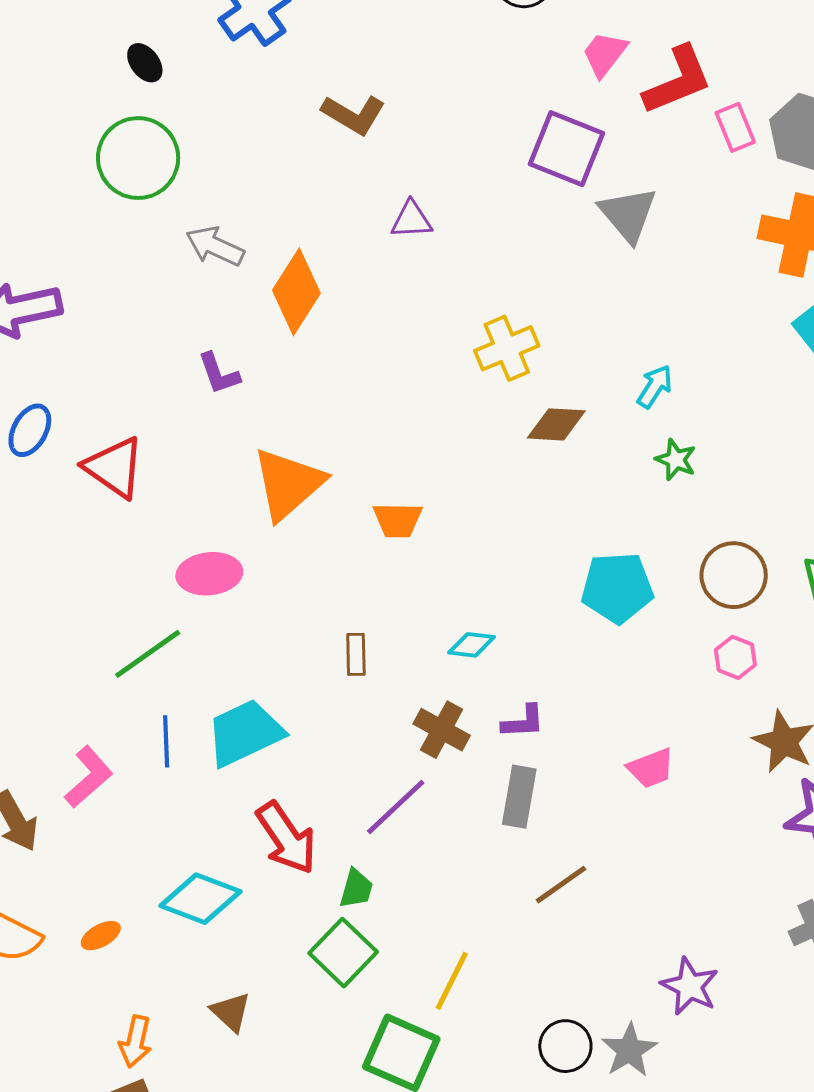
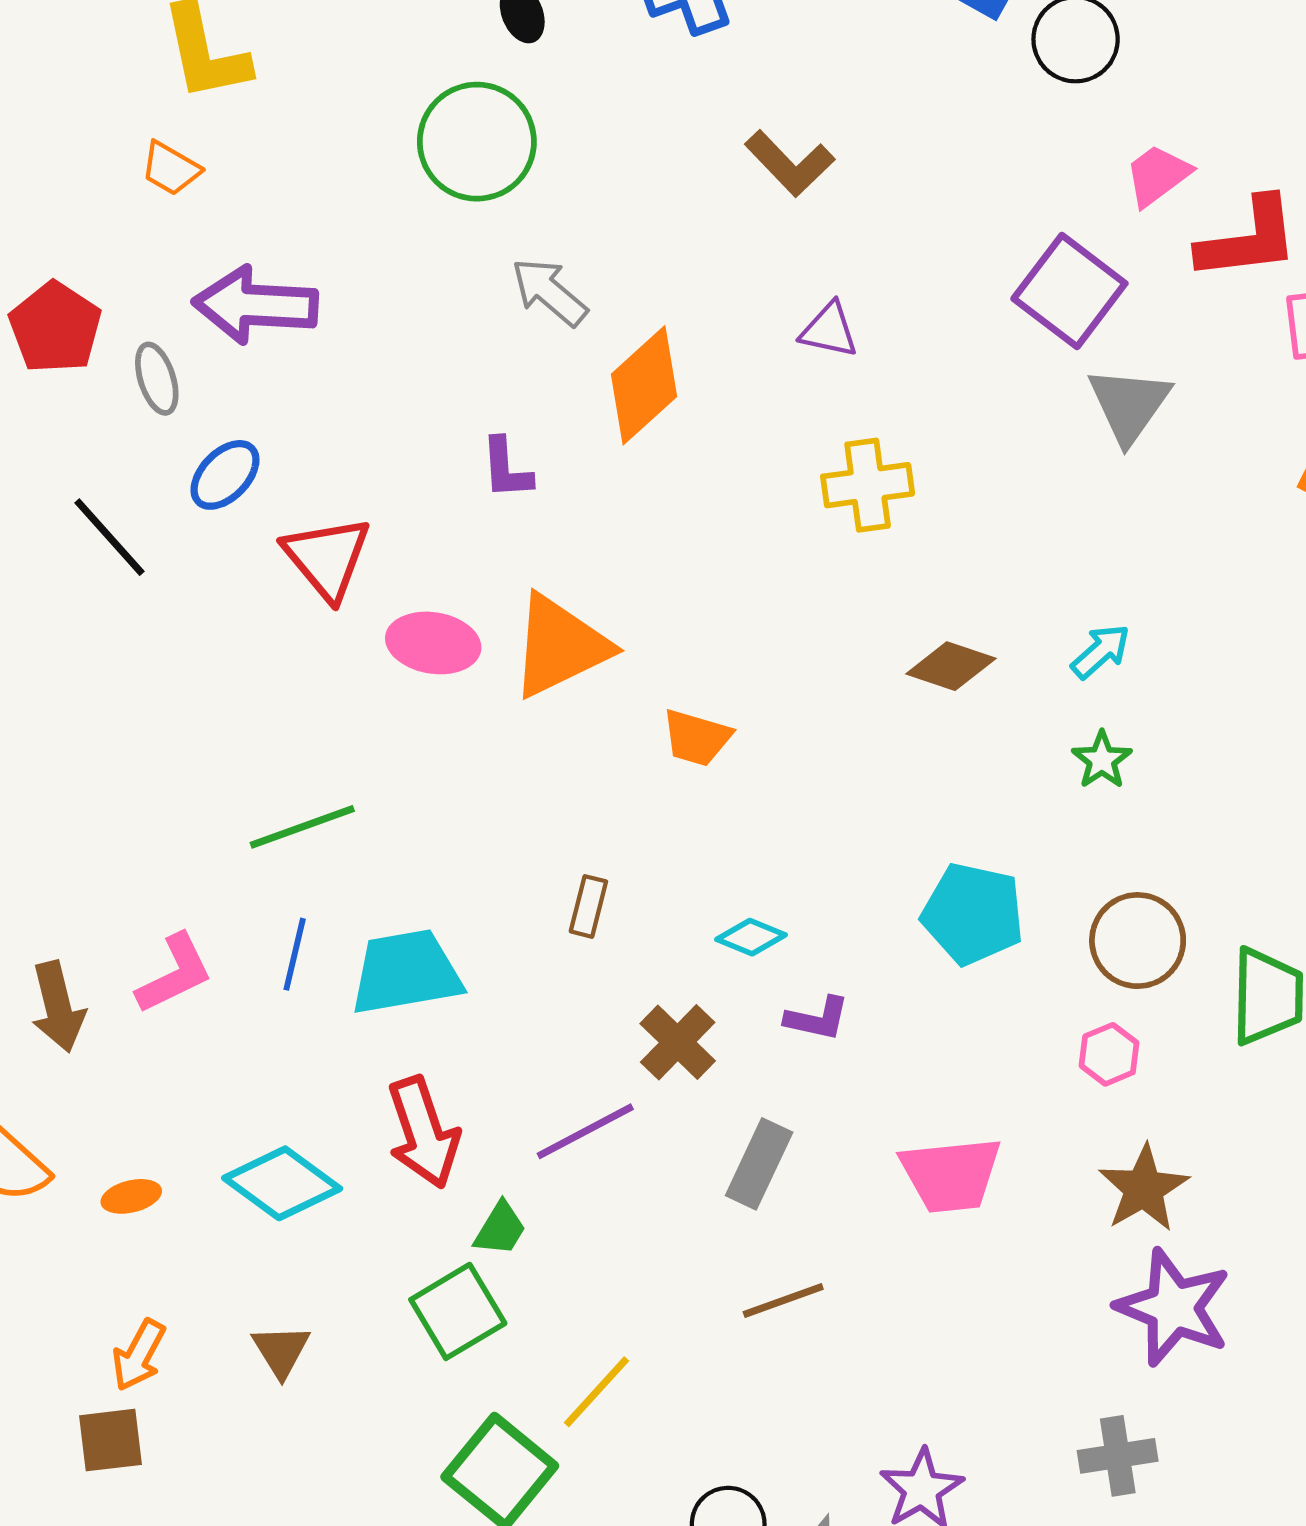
yellow cross: (507, 348) -> (868, 485), moved
pink ellipse: (209, 574) -> (433, 643), moved
purple L-shape: (523, 722) -> (817, 1019), moved
pink trapezoid: (651, 768) -> (951, 1175), size x1.5

